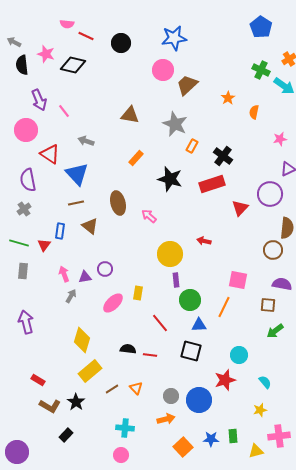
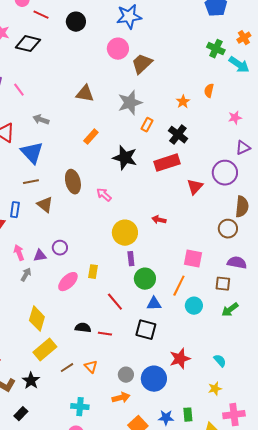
orange star: (228, 98) -> (183, 102), moved
gray star: (175, 124) -> (130, 103), turned 30
cyan circle: (239, 355) -> (194, 306), moved

